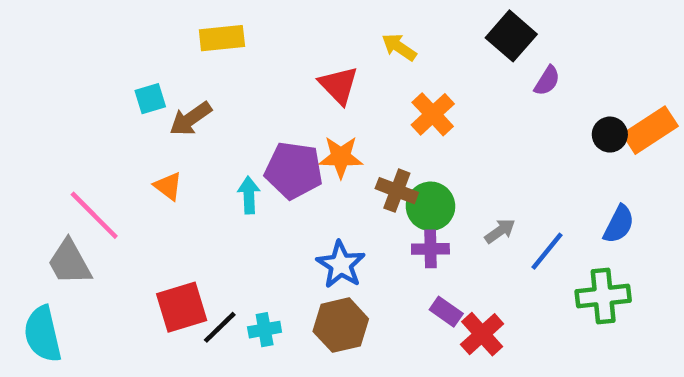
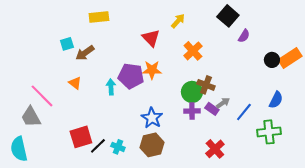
yellow arrow: (399, 47) -> (178, 21), turned 98
brown cross: (397, 191) -> (206, 85), moved
purple rectangle: (446, 312) -> (212, 109), moved
cyan cross: (265, 330) -> (118, 147), turned 32

